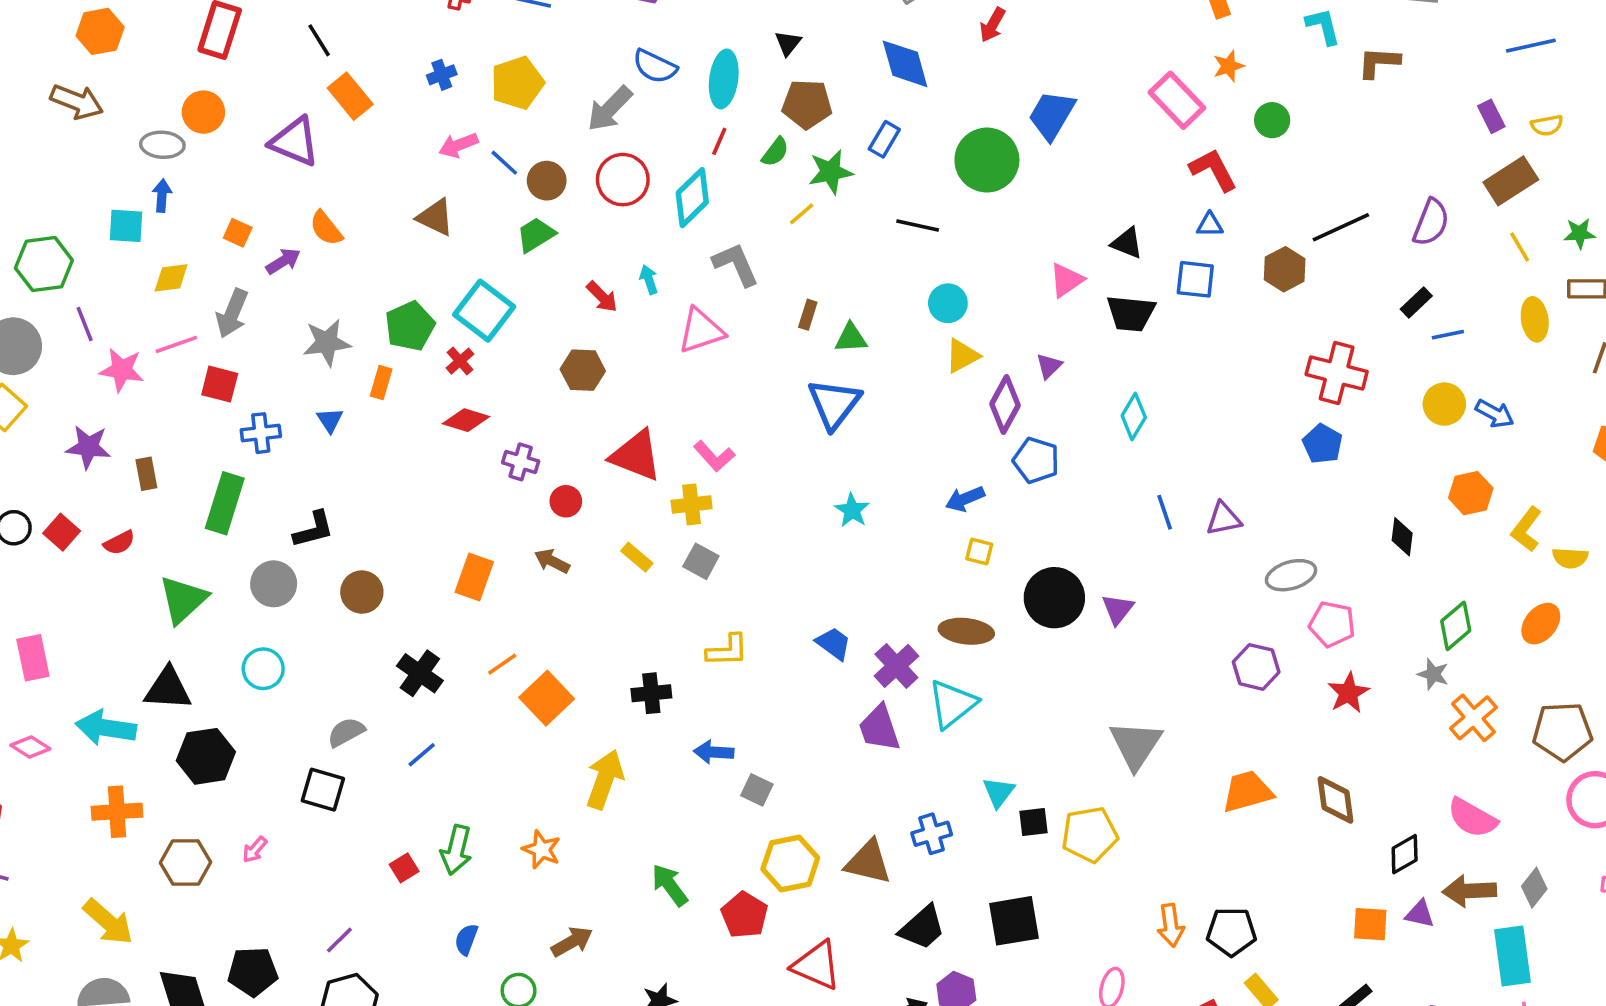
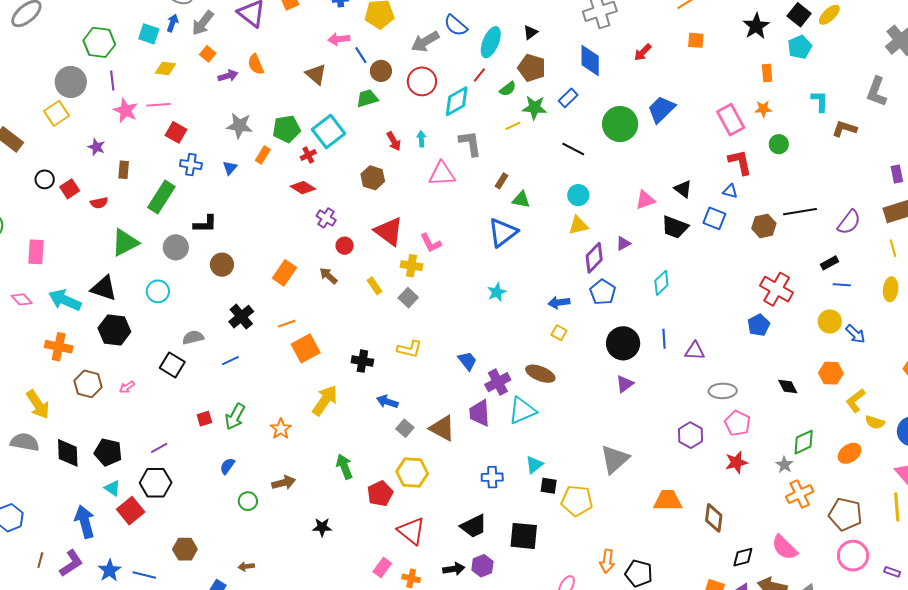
gray arrow: (232, 313) -> (203, 23), moved
purple star: (88, 447) -> (96, 147), size x0.7
black diamond: (1402, 537) -> (788, 387), turned -50
black circle: (1054, 598) -> (623, 343), moved
brown triangle: (868, 862) -> (442, 428), moved

